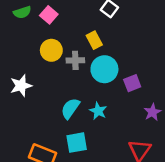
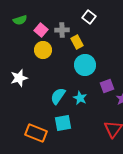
pink square: (49, 15) -> (41, 30), moved
gray cross: (75, 60) -> (62, 30), moved
purple square: (132, 83) -> (107, 86), moved

